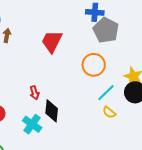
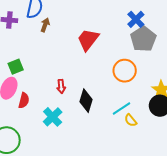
blue cross: (95, 12) -> (136, 19), turned 30
cyan line: (106, 93) -> (122, 108), moved
black diamond: (52, 111) -> (86, 101), moved

